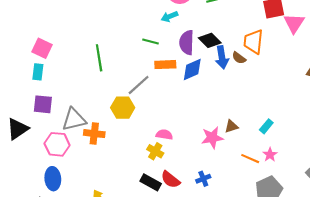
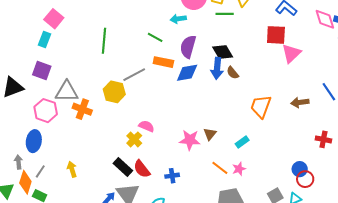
black diamond: (210, 40) -> (223, 52), moved
orange trapezoid: (253, 42) -> (261, 106), moved
brown triangle: (231, 126) -> (210, 134), turned -48

